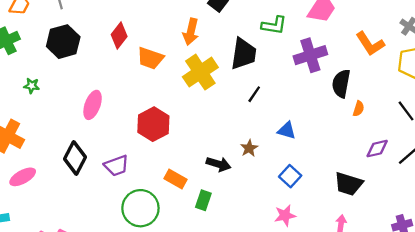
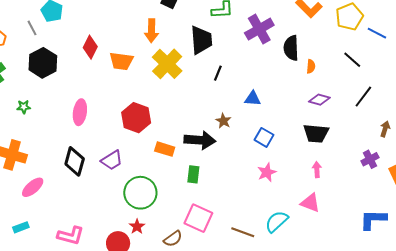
purple diamond: (377, 149) -> (319, 100), moved, turned 40
black arrow: (218, 164) -> (200, 140), size x1.4
orange rectangle: (175, 179) -> (165, 149), moved

